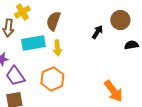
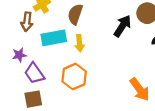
black arrow: (97, 32) -> (122, 26), size x1.5

